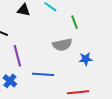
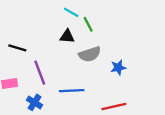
black triangle: (24, 10) -> (67, 36), moved
green line: (74, 22) -> (88, 24), moved

